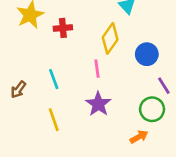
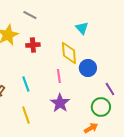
yellow diamond: (110, 38) -> (69, 53), turned -40
blue circle: (147, 54) -> (88, 68), moved

